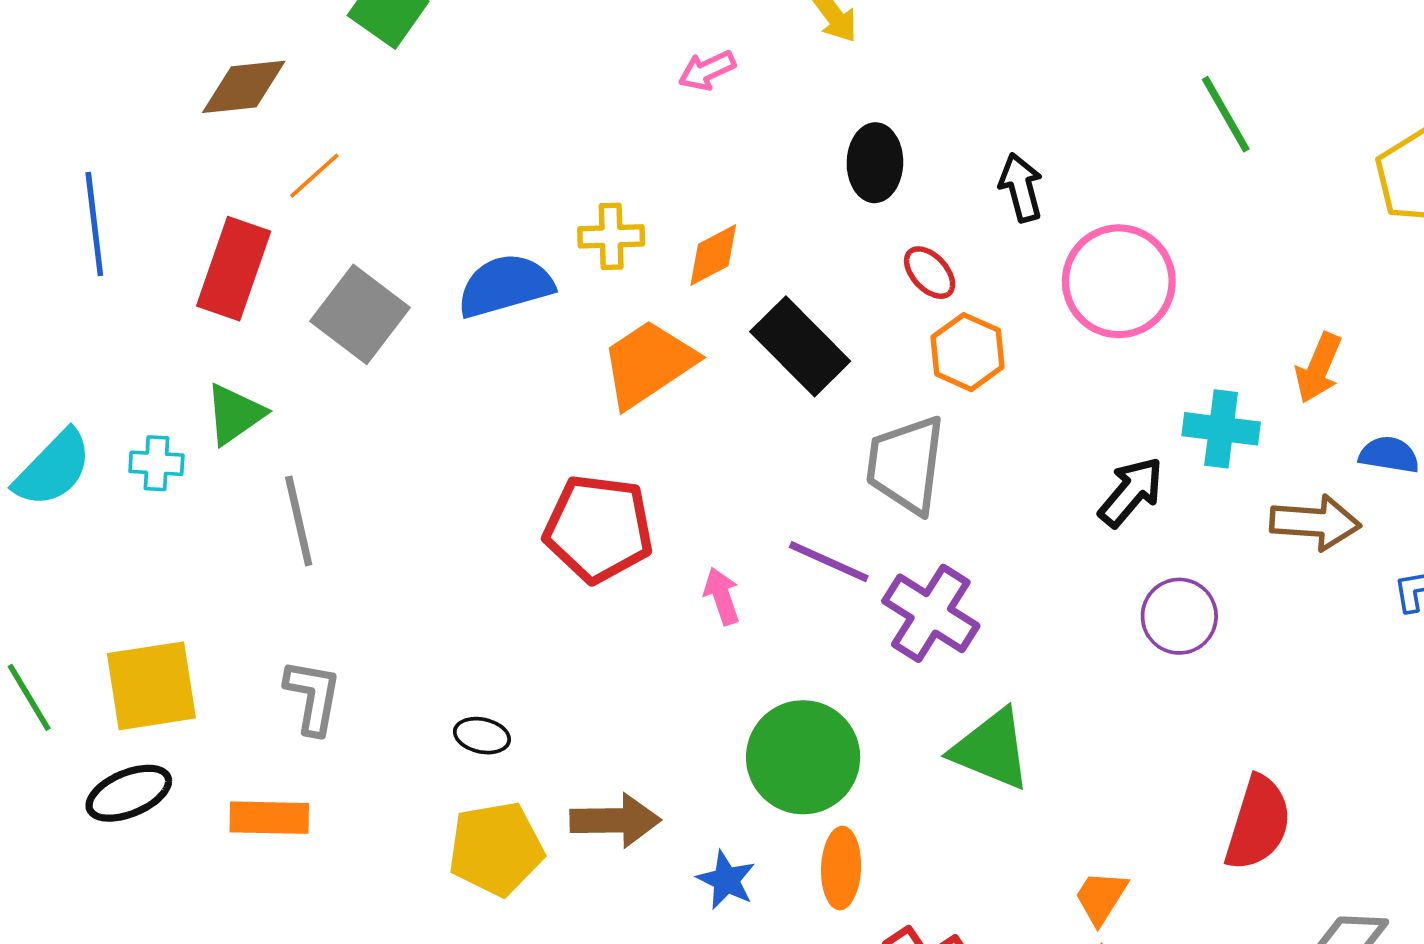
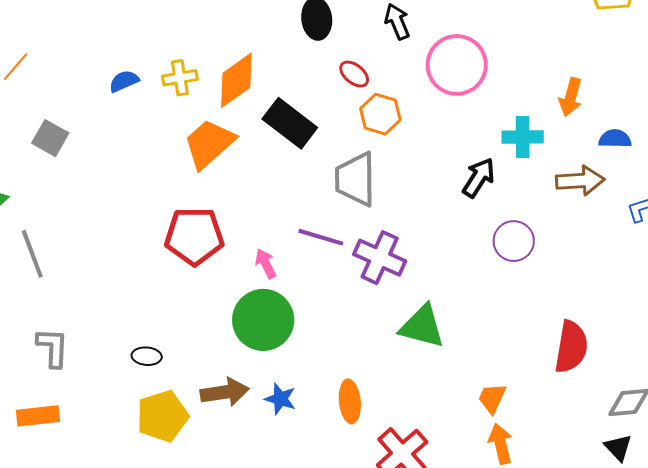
orange diamond: (713, 255) -> (236, 80), size x1.5
blue semicircle: (505, 286) -> (124, 81), moved, size x0.6
gray square: (360, 314) -> (50, 138), size x0.7
green circle: (803, 757) -> (263, 320), moved
blue star: (726, 880) -> (280, 399), moved

